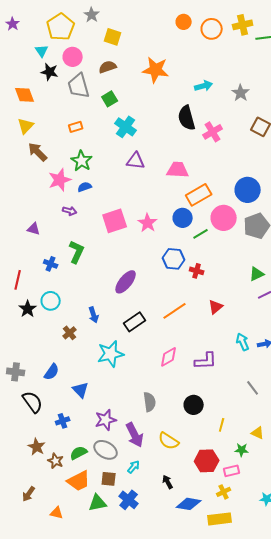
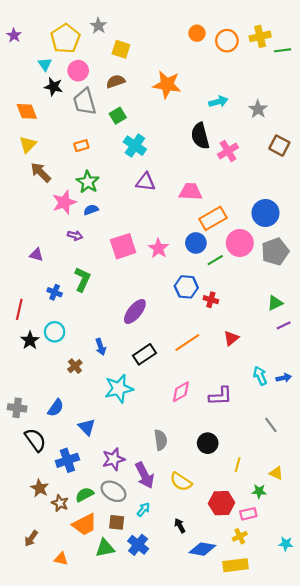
blue cross: (63, 421) -> (67, 460), size x1.5

